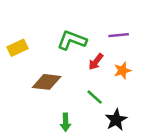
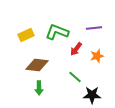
yellow rectangle: (18, 48) -> (26, 35), moved
black star: (116, 120) -> (92, 95), turned 30
green arrow: (66, 122) -> (39, 88), moved

